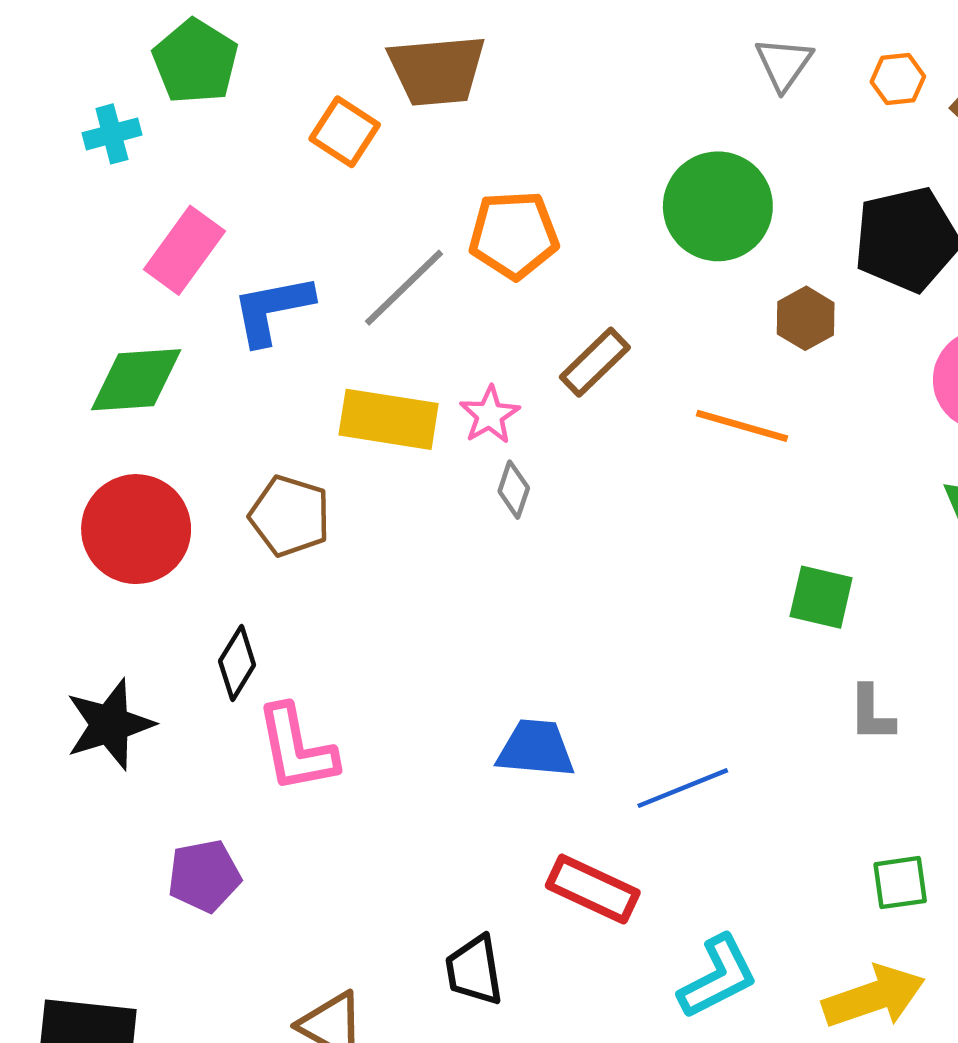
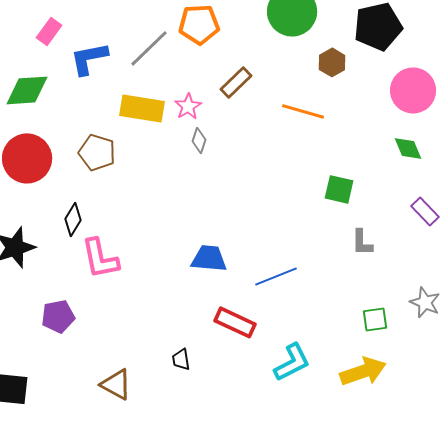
pink rectangle: (184, 250) -> (49, 31), size x0.7
black trapezoid: (474, 970) -> (181, 359), size x0.7

